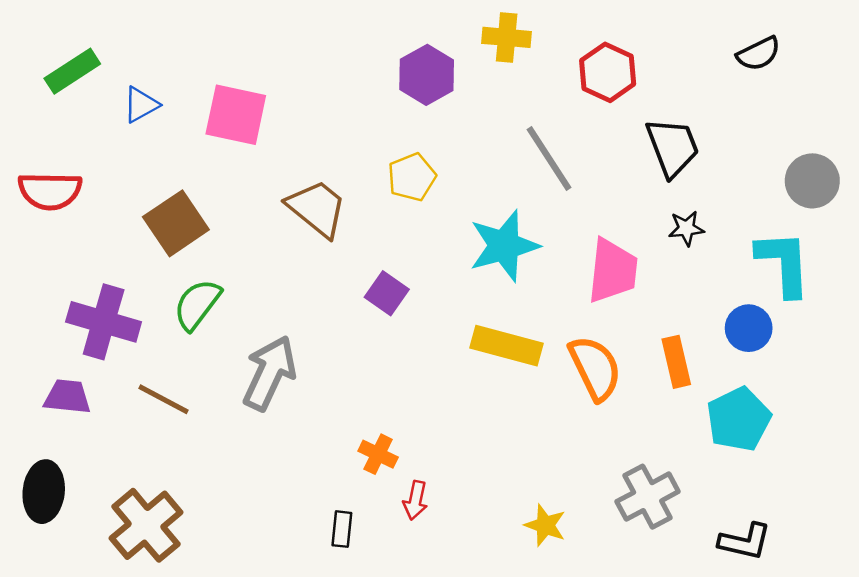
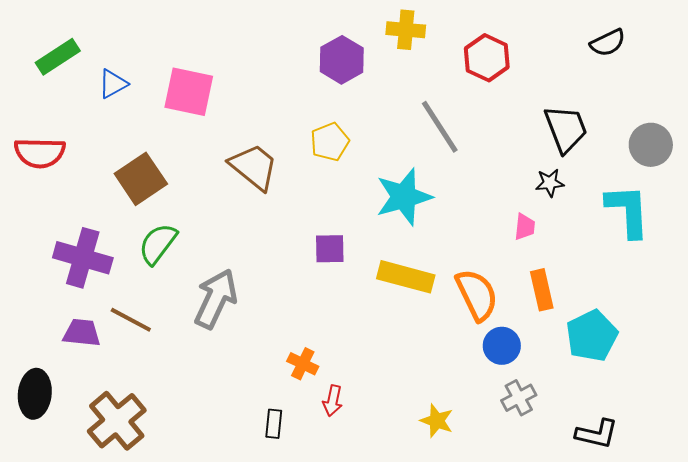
black trapezoid: (673, 147) -> (566, 129), moved
pink trapezoid: (613, 271) -> (525, 227), moved, size x0.5
purple square: (387, 293) -> (330, 249), moved, turned -36
blue circle: (749, 328) -> (502, 346), moved
purple trapezoid: (67, 397) -> (82, 333), moved
gray cross: (648, 497) -> (519, 398), size x0.7

